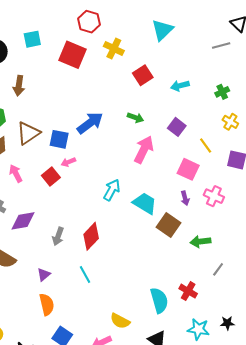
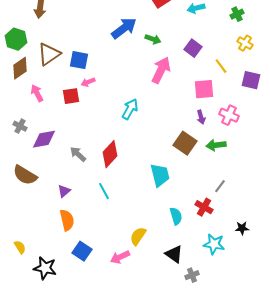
blue arrow: (90, 123) -> (124, 28), moved
pink square: (188, 169) -> (204, 89), turned -30
red square: (51, 176) -> (71, 96), turned 30
cyan trapezoid: (145, 203) -> (160, 175), moved, turned 45
gray arrow: (58, 236) -> (78, 154), turned 114
green arrow: (201, 242) -> (216, 145), moved
gray line: (218, 269) -> (220, 186), moved
cyan semicircle: (159, 300) -> (176, 216), size x0.7
yellow semicircle: (120, 321) -> (138, 236), turned 96
black star: (227, 323) -> (242, 228), moved

